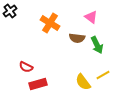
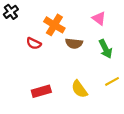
brown semicircle: (77, 38) -> (74, 43), moved
red semicircle: (26, 67) -> (34, 43), moved
yellow semicircle: (83, 82) -> (79, 89), moved

